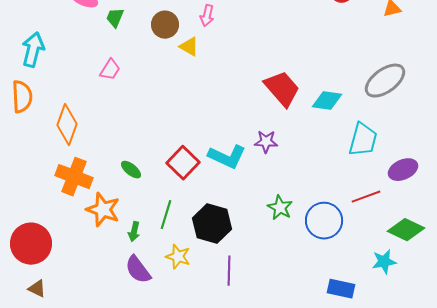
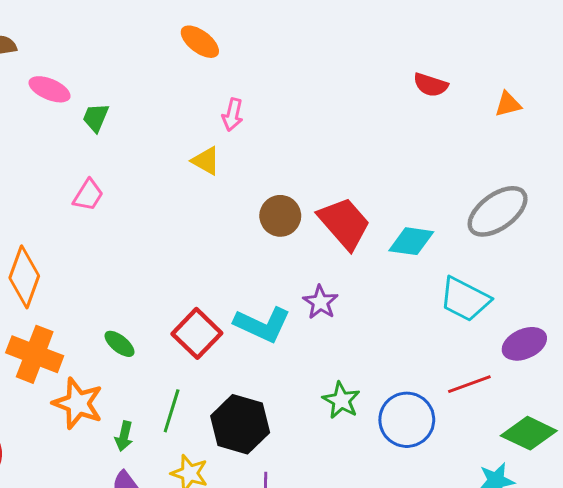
brown circle: (165, 25) -> (280, 216), moved
cyan trapezoid: (363, 140) -> (465, 299), turned 102
purple star: (266, 142) -> (320, 302), turned 30

